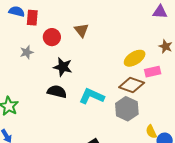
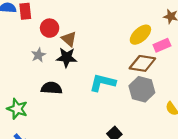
brown triangle: (81, 30) -> (69, 39), moved
gray star: (27, 52) -> (38, 55), moved
black semicircle: (57, 92) -> (52, 88), moved

